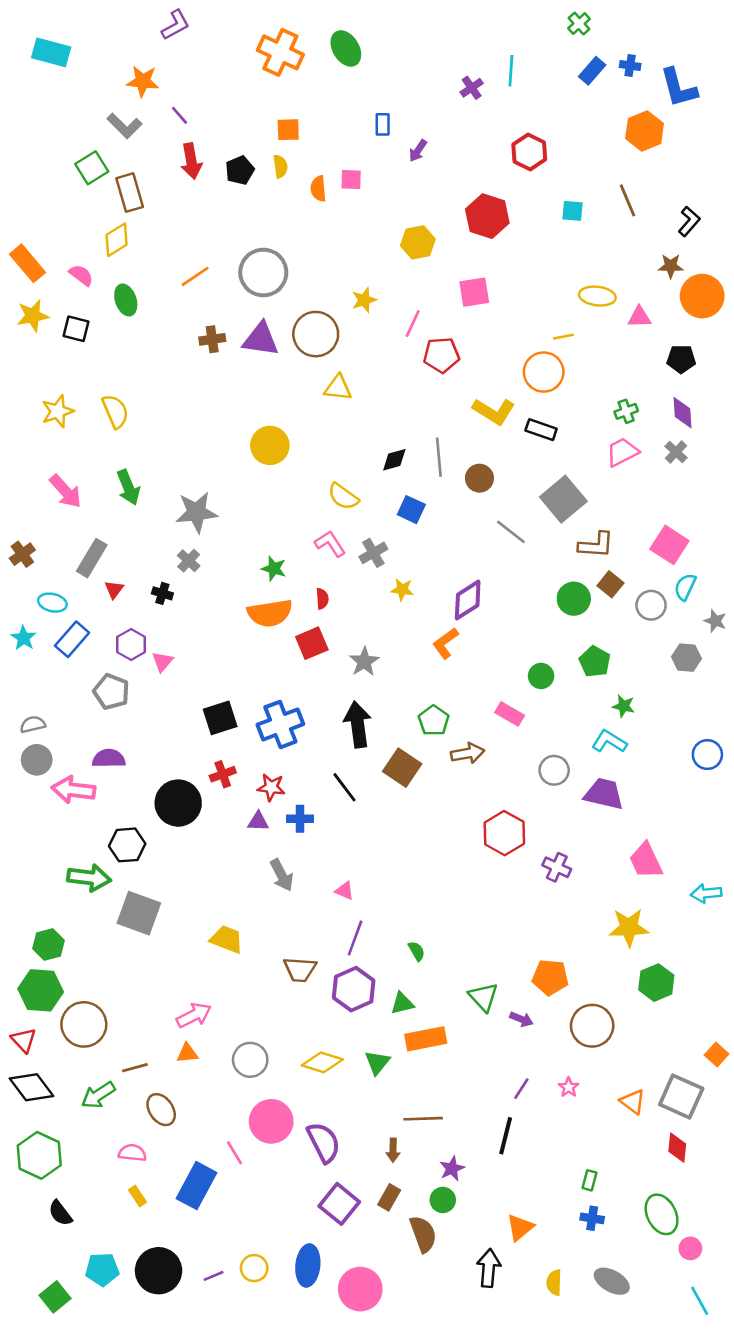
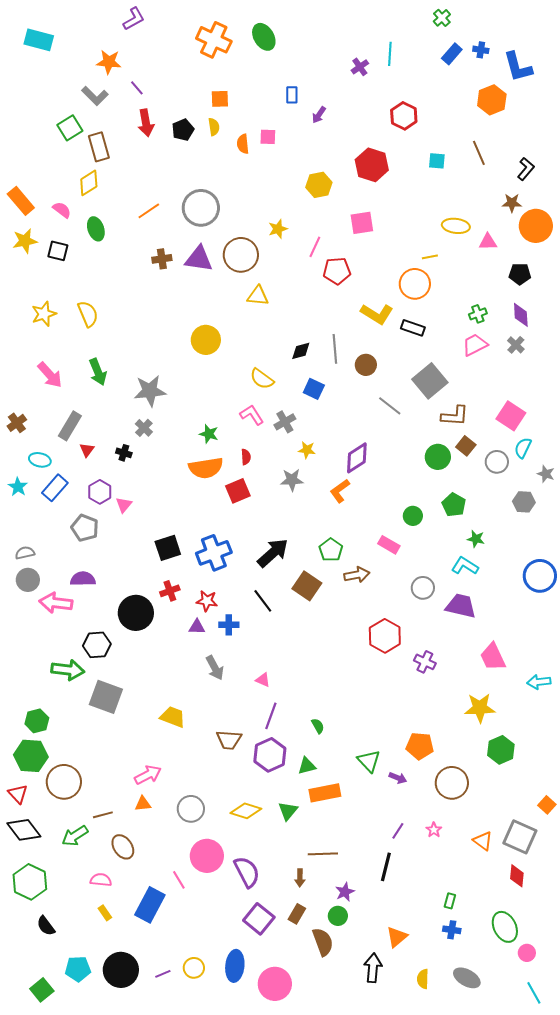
gray star: (364, 662) -> (292, 480), moved, turned 30
black arrow: (358, 724) -> (273, 553), turned 56
blue circle: (707, 755) -> (540, 576), size x1.4

